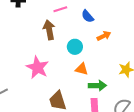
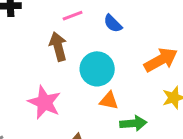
orange arrow: (104, 36) -> (161, 60), moved, size x1.6
cyan circle: (75, 47) -> (97, 69), size x1.5

